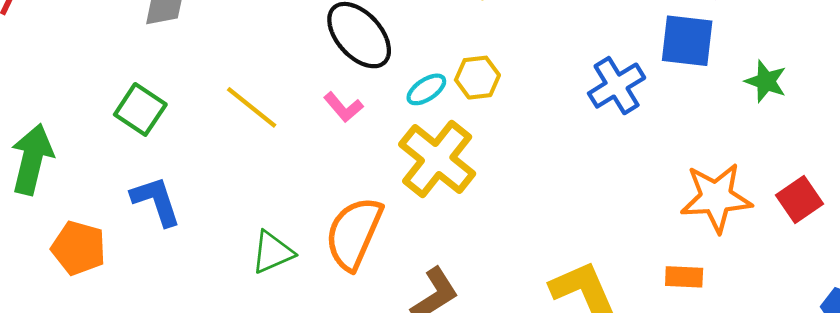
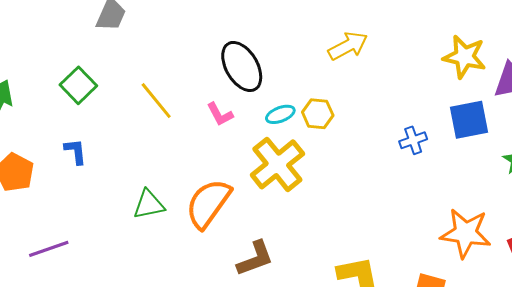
blue square: (687, 41) -> (469, 120), turned -30
blue cross: (617, 86) -> (413, 140), size x0.7
blue L-shape: (156, 201) -> (76, 151), size x0.7

